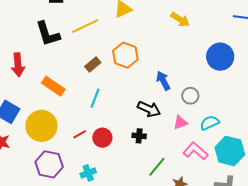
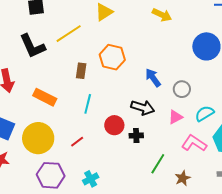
brown rectangle: (93, 65) -> (81, 71), turned -35
red circle: (102, 138) -> (114, 125), moved

